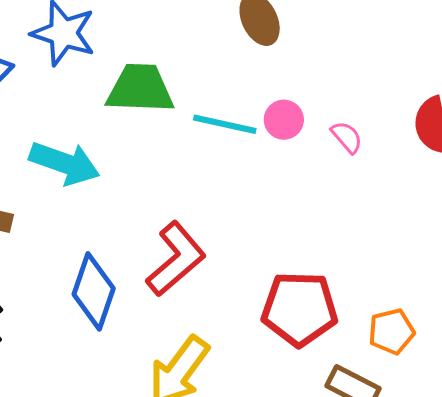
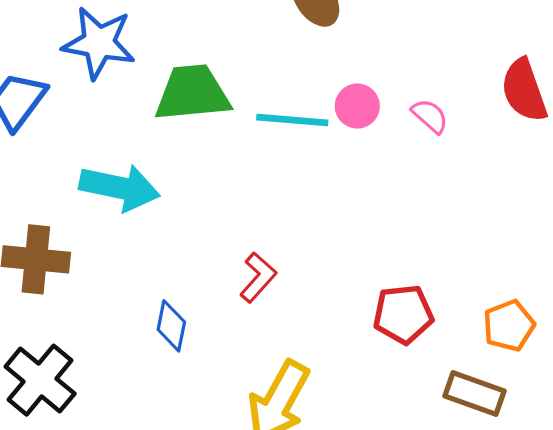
red L-shape: (176, 259) -> (258, 277), size x0.6
blue diamond: (94, 291) -> (171, 326), size x0.6
red pentagon: (300, 309) -> (403, 314), size x0.7

